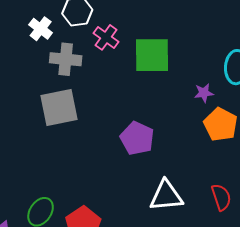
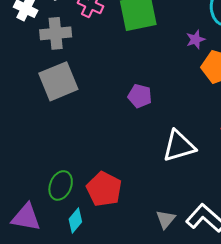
purple pentagon: (137, 138) -> (140, 96), size x0.7

